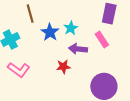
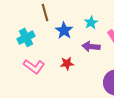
cyan star: (71, 28) -> (91, 23), moved
red star: (63, 67) -> (67, 64), moved

